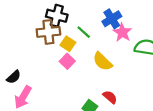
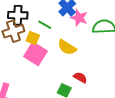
pink square: (67, 61) -> (36, 54), size x1.6

